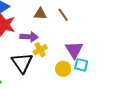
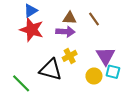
purple arrow: (29, 37) -> (65, 32), moved
black triangle: (22, 63) -> (51, 70), turned -40

